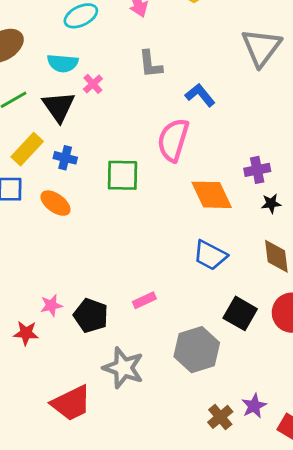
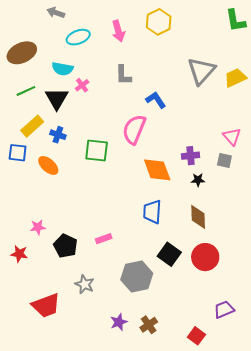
blue trapezoid: (210, 255) -> (152, 212), turned 60
pink star: (51, 305) -> (38, 227), moved
gray star: (123, 368) -> (85, 284), size x0.7
purple star: (254, 406) -> (119, 322), moved

